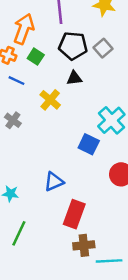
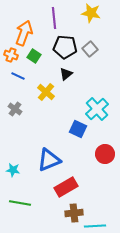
black triangle: (74, 78) -> (66, 74), turned -32
blue triangle: (54, 182) -> (49, 160), size x1.4
red rectangle: (74, 214) -> (66, 187), turned 40
green line: (19, 233) -> (20, 203), turned 75

